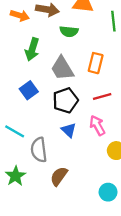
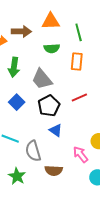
green semicircle: (69, 31) -> (52, 48), moved
orange rectangle: (96, 63) -> (77, 62), moved
pink arrow: (97, 125) -> (81, 155), moved
brown semicircle: (59, 176) -> (54, 171), turned -114

